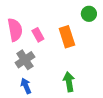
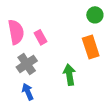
orange rectangle: (67, 37) -> (91, 47), moved
green arrow: (69, 82) -> (69, 75), moved

